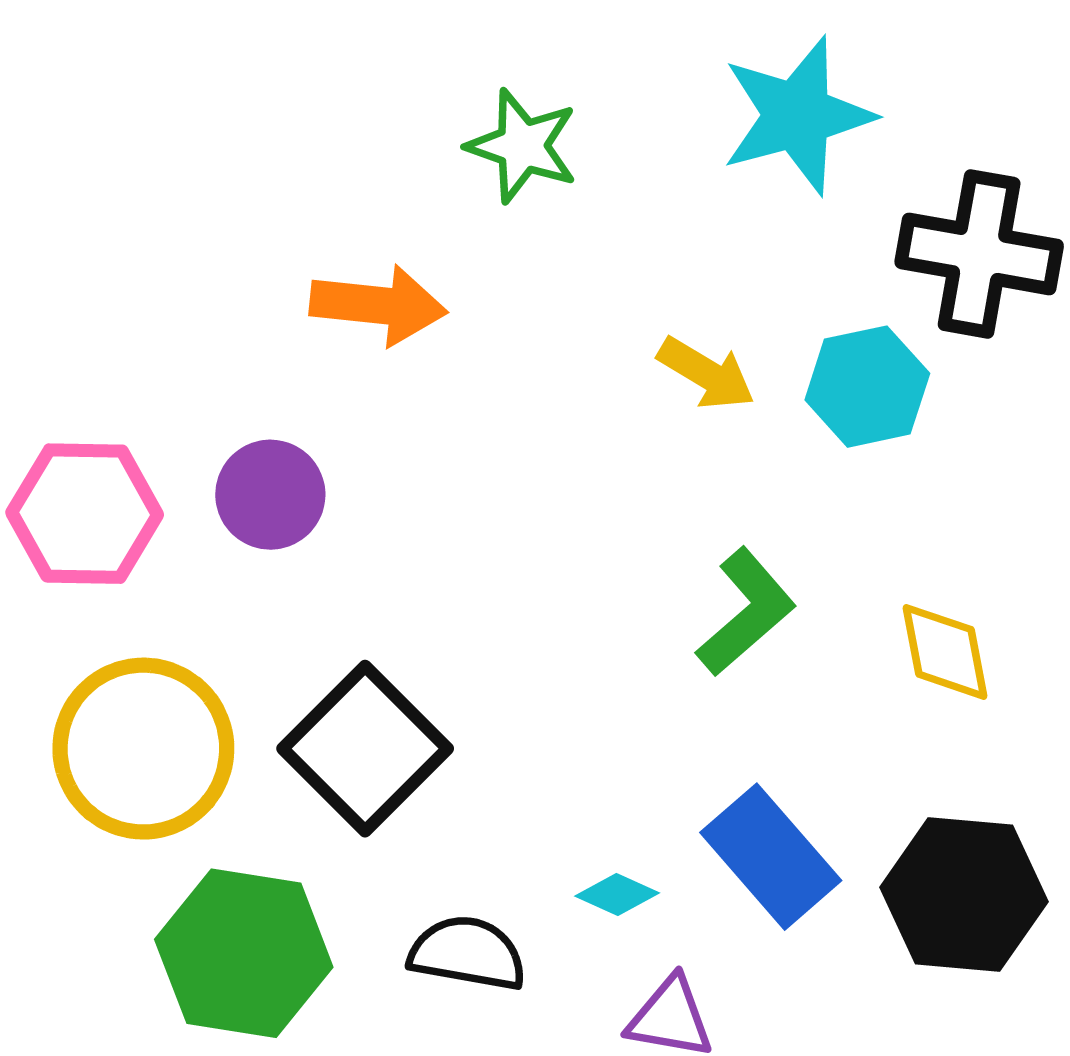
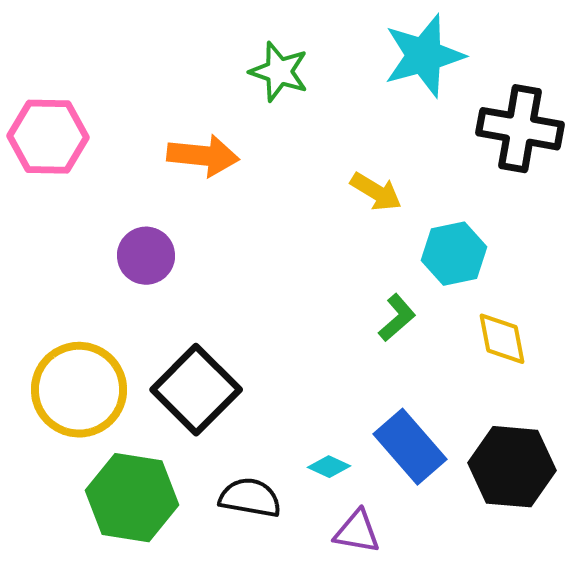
cyan hexagon: (867, 387) -> (454, 254), moved
pink hexagon: (85, 514) -> (48, 137), moved
green L-shape: (746, 612) -> (397, 318), size x0.7

